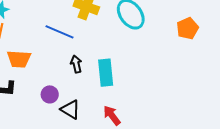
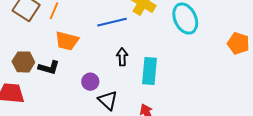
orange pentagon: (188, 28) -> (238, 43), turned 30
blue line: (60, 32) -> (112, 22), turned -48

